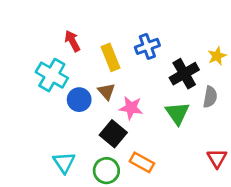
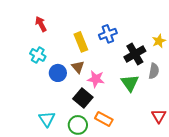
red arrow: (72, 41) -> (41, 24), moved
cyan cross: (52, 75) -> (38, 55), size x0.7

